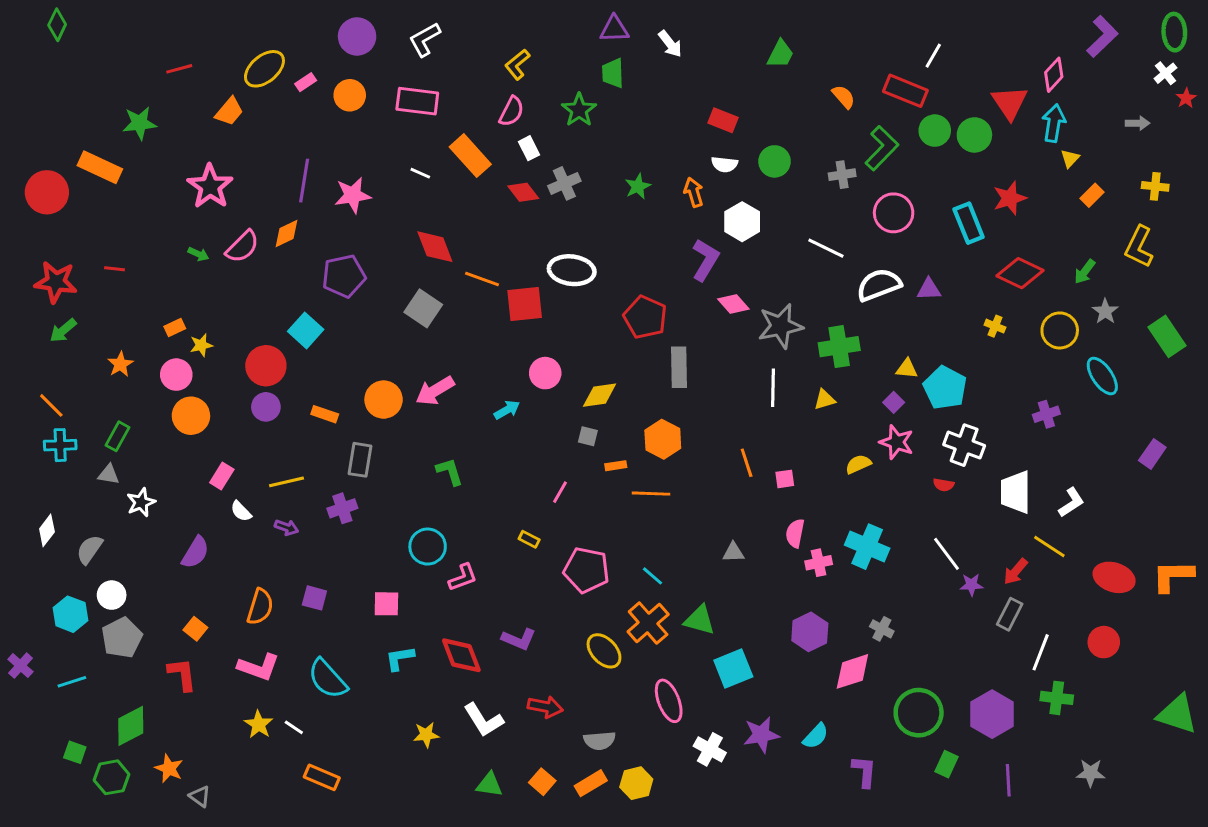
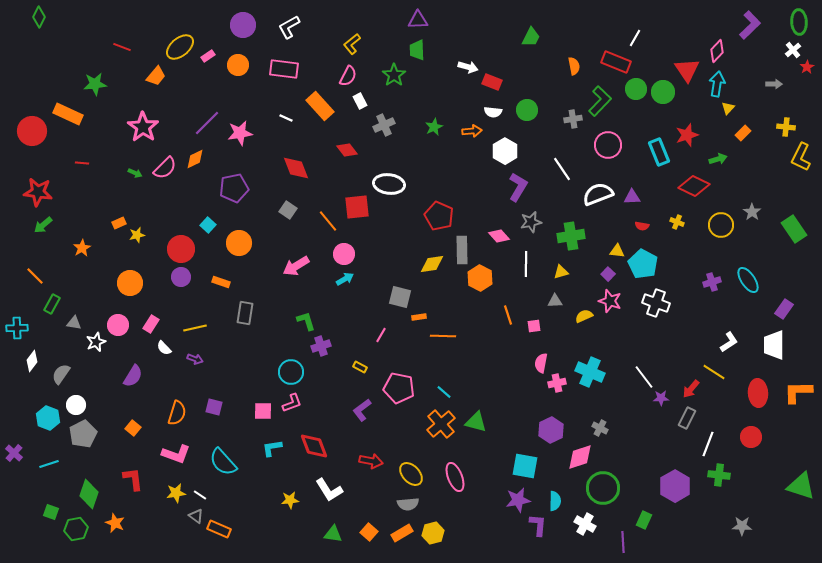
white arrow: (670, 44) -> (468, 67), moved, turned -36
red line: (179, 69) -> (122, 47), turned 36
orange semicircle: (844, 97) -> (574, 66), turned 30
purple line: (304, 181) -> (207, 123), turned 36
red diamond: (523, 192) -> (347, 150), moved
orange arrow: (694, 192) -> (472, 131), turned 102
yellow L-shape: (1139, 247) -> (801, 157), moved
white line: (826, 248) -> (562, 169), turned 30
purple L-shape: (705, 260) -> (518, 187), moved
red line: (115, 269) -> (82, 163), moved
green arrow: (1085, 272) -> (718, 159), moved, turned -144
orange line: (482, 279) -> (328, 221), moved, turned 30
pink diamond: (733, 304) -> (499, 236), moved
gray square: (423, 308) -> (288, 210), size x0.7
gray star: (780, 326) -> (531, 222), size x0.7
cyan square: (306, 330) -> (208, 225), size x0.7
pink circle: (545, 373) -> (344, 254), moved
pink circle: (176, 375) -> (118, 325), moved
cyan ellipse: (1102, 376) -> (748, 280), moved
yellow diamond: (600, 395) -> (432, 264), moved
orange circle: (384, 400) -> (239, 243), moved
green rectangle: (117, 436) -> (52, 304), moved
gray square: (588, 436) -> (400, 297), size x1.6
orange hexagon: (663, 439) -> (480, 278), moved
cyan cross: (60, 445) -> (17, 328), moved
red semicircle: (944, 485) -> (642, 226), moved
white trapezoid: (1016, 492) -> (774, 345), moved
purple cross: (342, 508) -> (321, 346), moved
gray triangle: (733, 552) -> (555, 301), moved
pink L-shape: (463, 577) -> (292, 403), moved
red ellipse: (1114, 577) -> (758, 393), turned 68
purple L-shape: (519, 639) -> (362, 410), moved, turned 120
yellow ellipse: (604, 651) -> (411, 474), moved
cyan square: (733, 669) -> (525, 466), moved, turned 32
red L-shape: (182, 674) -> (133, 479), moved
red arrow: (545, 707) -> (371, 461), moved
green circle: (919, 713) -> (603, 488), moved
yellow star: (259, 724) -> (176, 493), turned 30
green diamond: (131, 726) -> (89, 494), turned -44
cyan semicircle: (816, 736) -> (555, 501), turned -42
white cross: (710, 749) -> (585, 524), moved
purple L-shape: (864, 771) -> (538, 525), moved
purple line: (1008, 780) -> (623, 542), moved
gray triangle: (200, 796) -> (196, 516), moved

